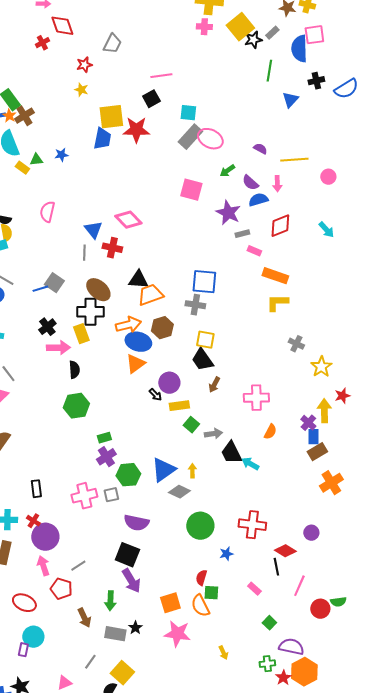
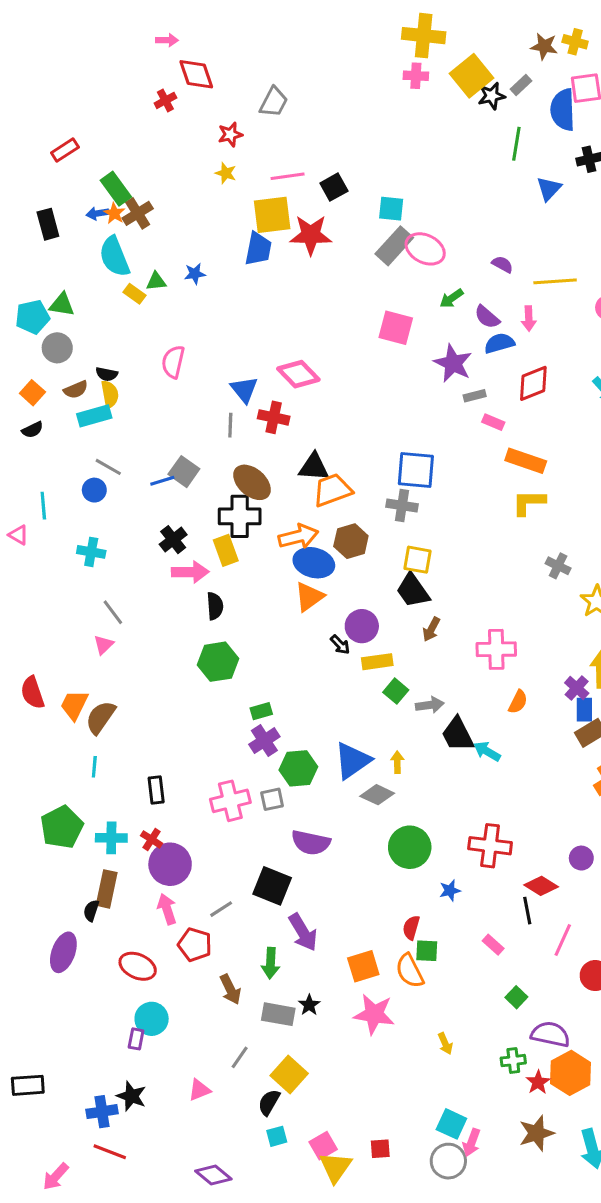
pink line: (161, 76) -> (288, 176), moved
black square: (127, 555) -> (272, 886), moved

